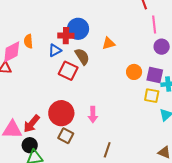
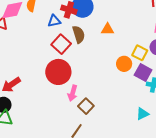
yellow square: (152, 96) -> (140, 53), moved
red circle: (61, 113) -> (58, 72), moved
brown square: (66, 136) -> (86, 106), moved

